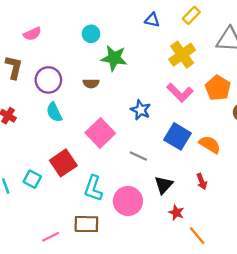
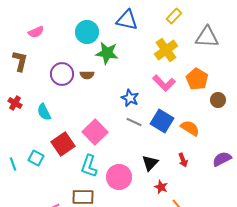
blue triangle: (152, 20) -> (127, 20), moved, size x1.6
cyan circle: (91, 34) -> (87, 32), size x1.5
purple circle: (48, 80) -> (62, 74), moved
cyan semicircle: (54, 112) -> (44, 112), moved
pink square: (100, 133) -> (95, 132), moved
gray line: (138, 156) -> (134, 122), moved

